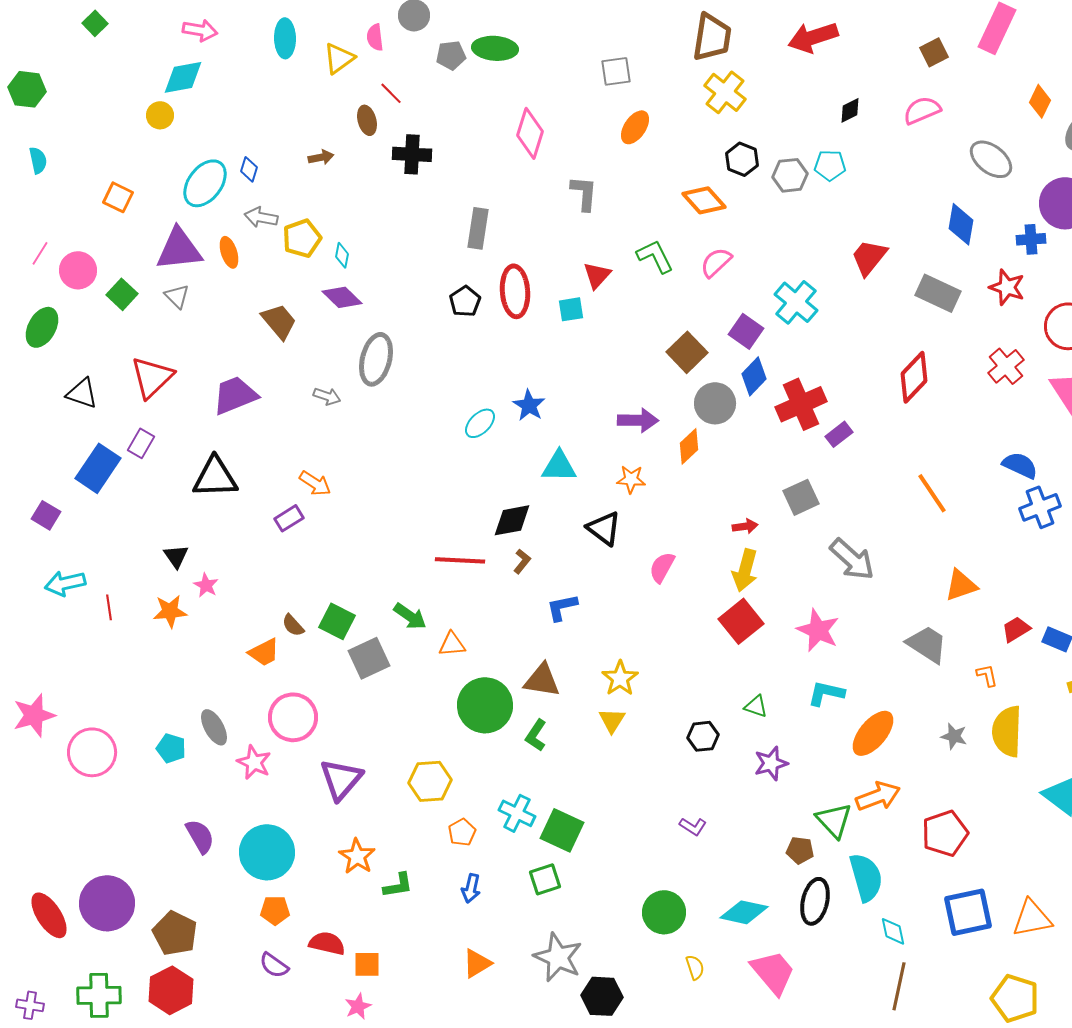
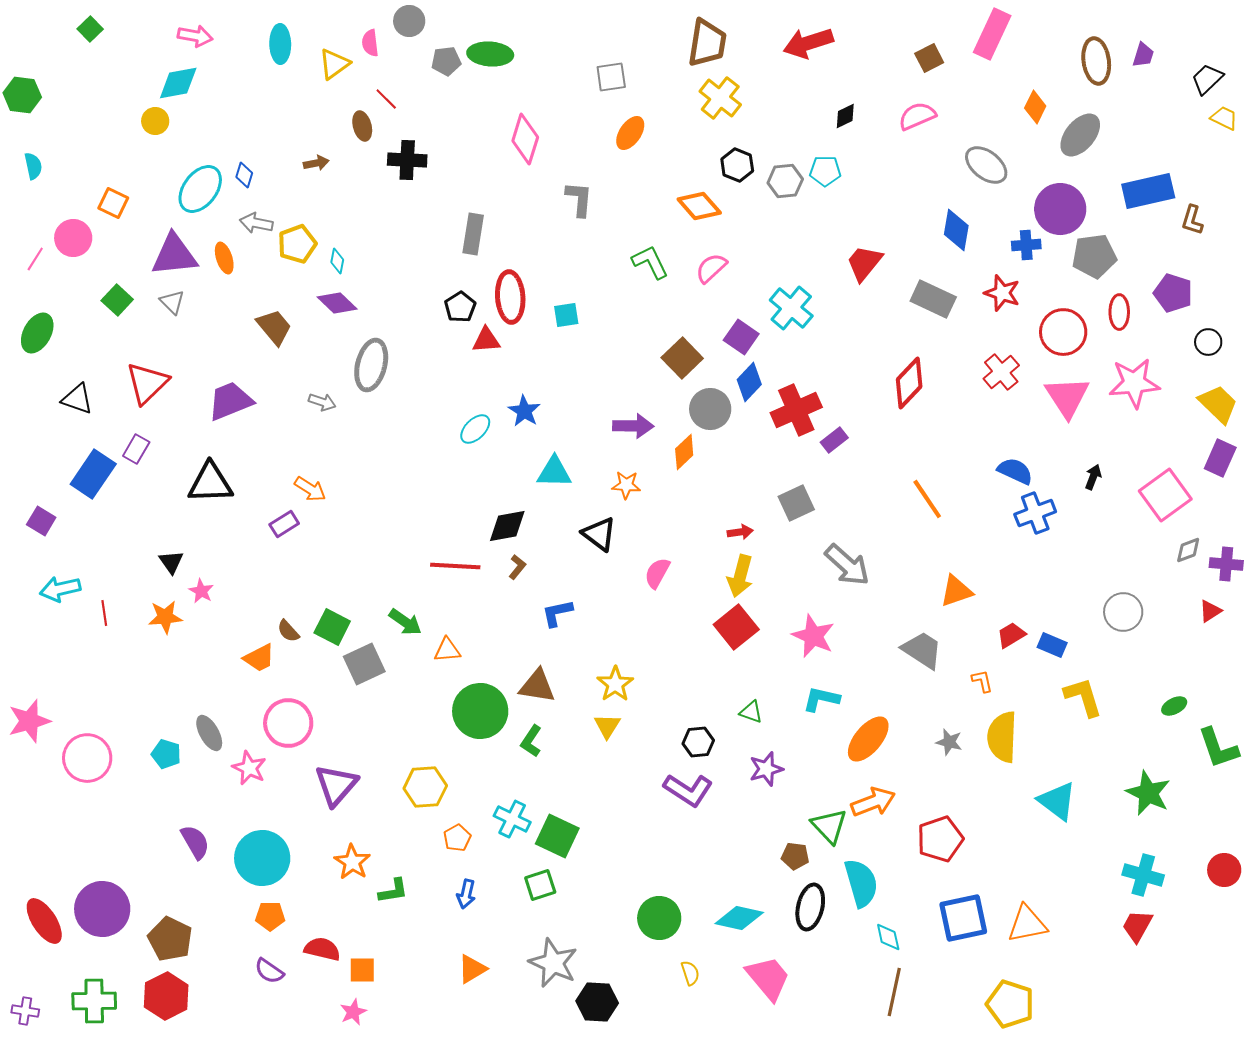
pink circle: (78, 270) -> (73, 238), moved
red triangle: (597, 275) -> (486, 340), moved, turned 44
purple L-shape: (693, 826) -> (688, 790), moved, size x1.8

